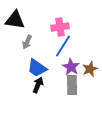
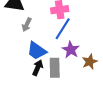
brown star: (90, 69) -> (90, 62), moved
gray rectangle: (72, 85) -> (55, 68), moved

